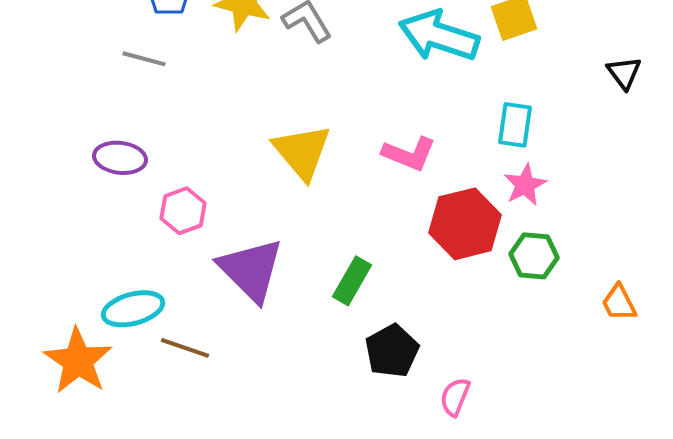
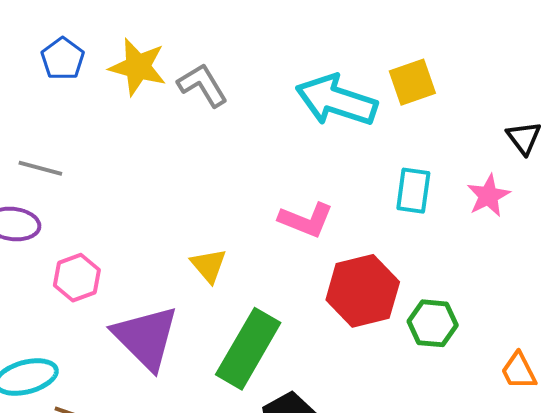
gray line: (144, 59) -> (40, 168), moved
yellow triangle: (302, 152) -> (209, 266), moved, size x0.6
pink star: (525, 185) -> (488, 196), moved
green rectangle: (352, 281) -> (248, 349), size x1.6

